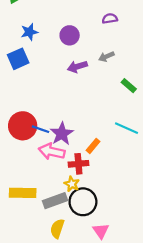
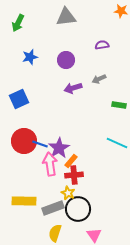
blue square: (18, 59) -> (19, 99), moved
green rectangle: (129, 86) -> (119, 105), turned -32
orange rectangle: (93, 146) -> (71, 161), moved
pink arrow: (52, 152) -> (50, 164), turned 70

